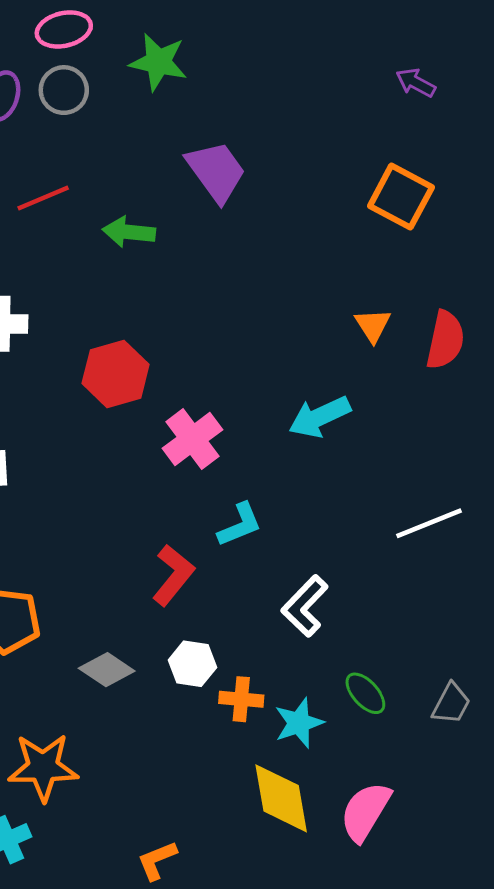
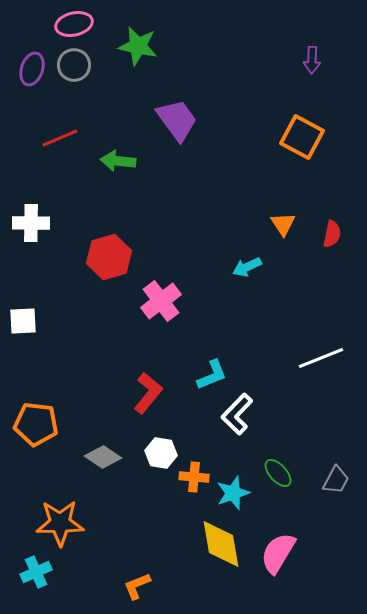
purple arrow: (416, 83) -> (312, 60), turned -116
red semicircle: (445, 340) -> (332, 234), size x0.7
cyan arrow: (320, 417) -> (247, 267), moved, size x0.7
cyan L-shape: (240, 525) -> (212, 375), moved

